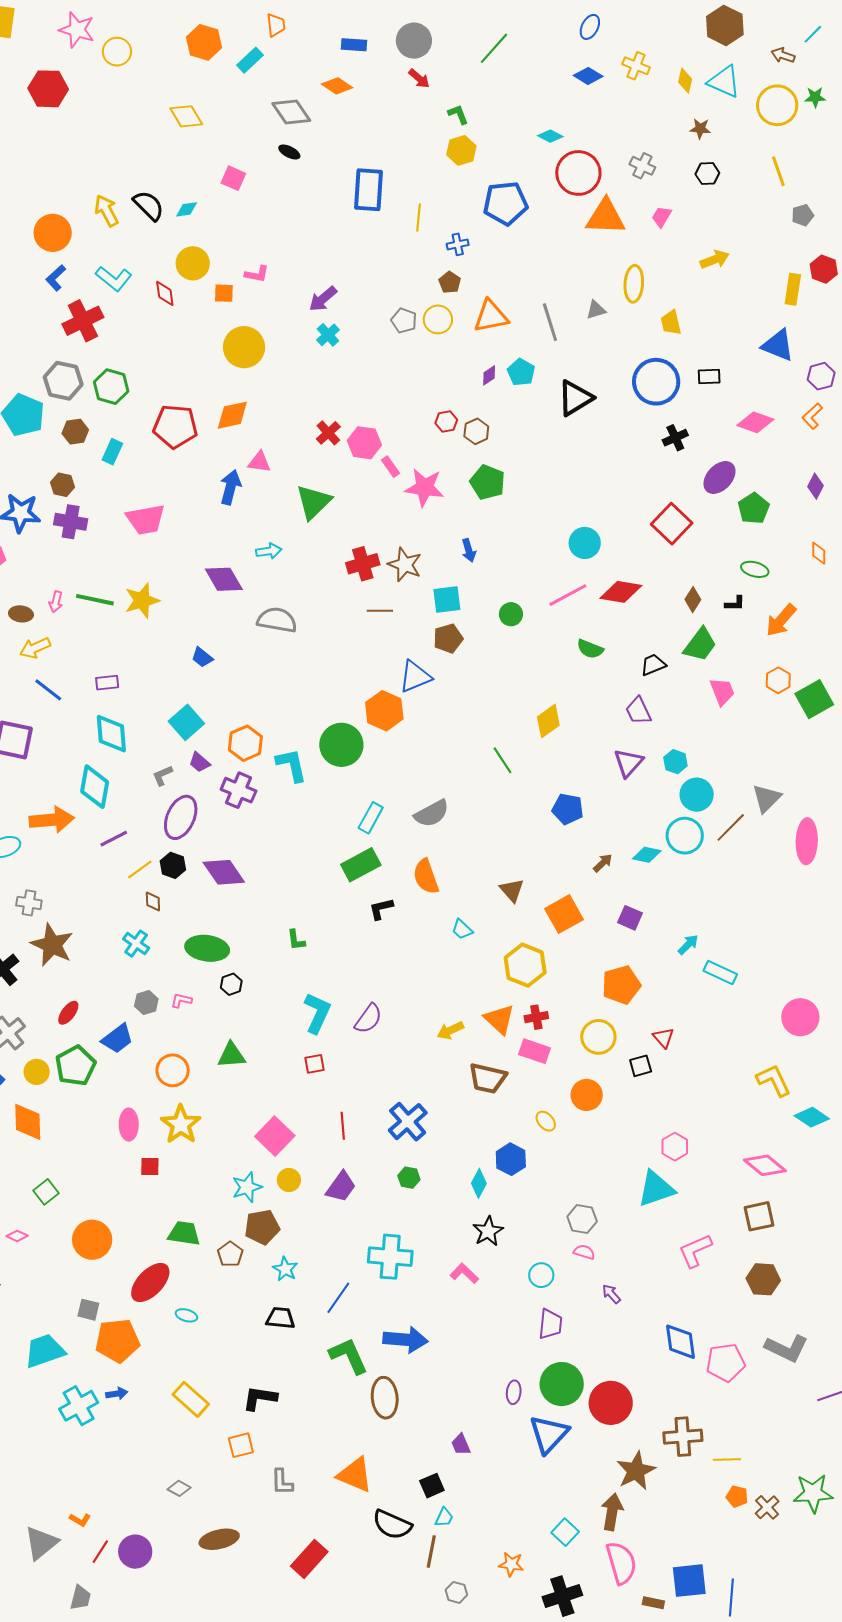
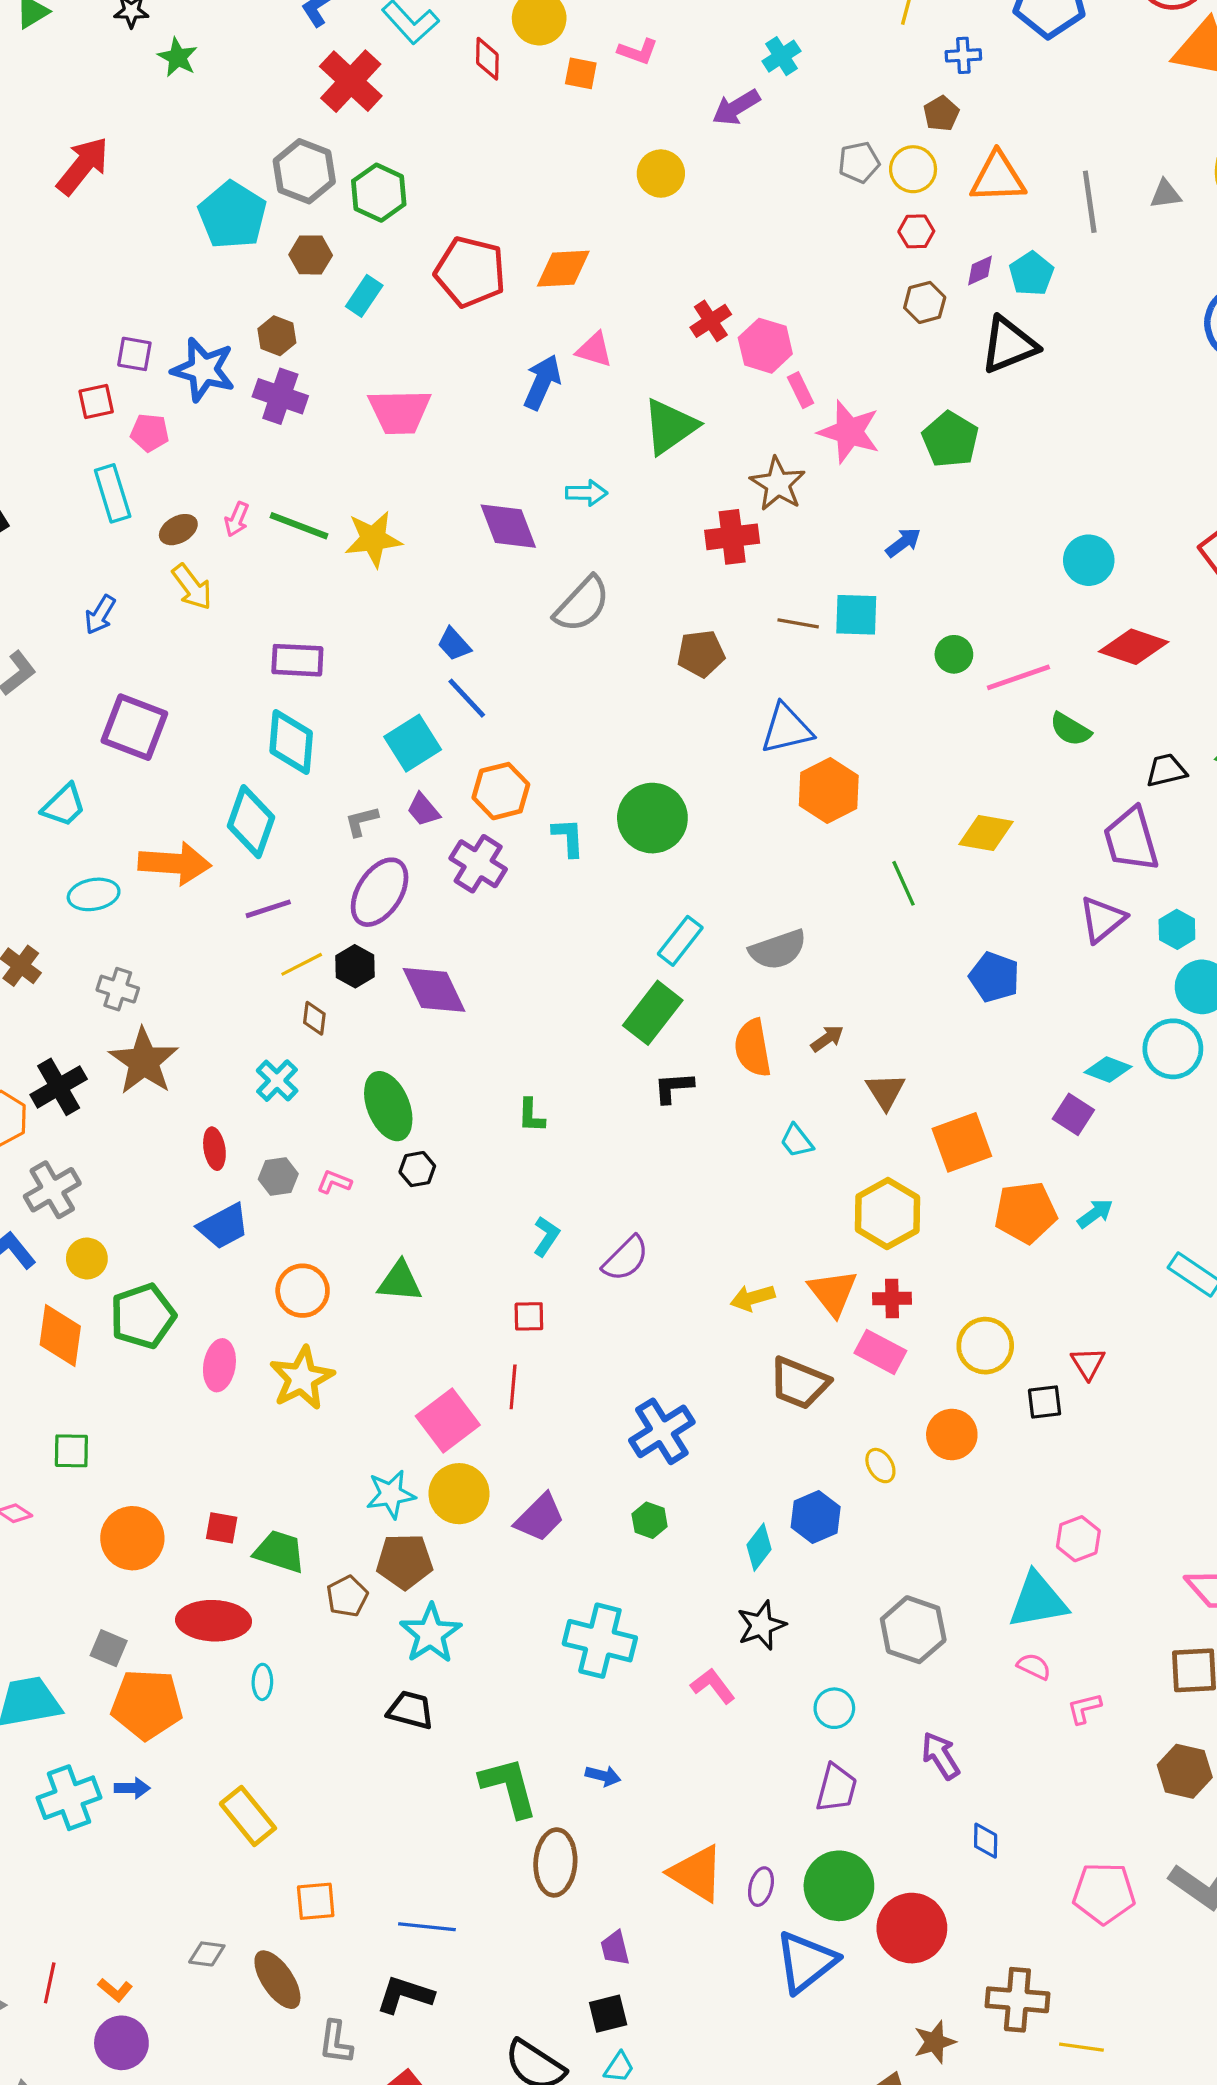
red cross: (83, 321) -> (351, 81), turned -30
gray pentagon: (404, 321) -> (859, 162), turned 30
cyan cross: (328, 335) -> (781, 56), moved
yellow circle: (244, 347) -> (661, 174), moved, size x0.7
black triangle: (575, 398) -> (1009, 345), moved
red hexagon: (446, 421) -> (916, 231), moved
brown hexagon: (476, 431) -> (925, 302), moved
blue arrow: (469, 550) -> (903, 543), turned -120
brown star: (405, 565) -> (778, 484), moved
pink line: (568, 595) -> (1018, 677), moved
brown line: (380, 611) -> (798, 623), moved
brown ellipse: (21, 614) -> (178, 530), turned -45
gray semicircle: (277, 620) -> (582, 604), turned 114
brown pentagon: (448, 638) -> (701, 654), moved
yellow arrow: (35, 648) -> (192, 587), turned -112
purple rectangle: (107, 683) -> (297, 660), size x1.4
blue line: (48, 690) -> (467, 698), moved
orange hexagon: (384, 711) -> (829, 790), moved
purple trapezoid: (638, 711) -> (1131, 839), size x1.4
yellow diamond: (548, 721) -> (986, 833), turned 36
cyan L-shape: (291, 765) -> (568, 837), size x0.7
brown arrow: (603, 863) -> (827, 1039), moved
green rectangle: (361, 865) -> (653, 1013), turned -33
purple square: (630, 918) -> (1073, 1114), moved
cyan arrow: (688, 945) -> (1095, 1214), moved
green ellipse: (207, 948) -> (388, 1106), turned 51
orange pentagon: (621, 985) -> (1026, 1212), moved
red ellipse: (68, 1013) -> (214, 1149), moved, turned -55
cyan L-shape: (317, 1013) -> (546, 1236), size x0.6
green pentagon: (76, 1066) -> (143, 1316), moved
red line: (343, 1126) -> (513, 1387), moved
red square: (150, 1166) -> (222, 1528), moved
yellow circle: (289, 1180) -> (459, 1494), size x1.6
green square: (46, 1192) -> (71, 1451), turned 30
gray hexagon: (582, 1219) -> (913, 1630), size x1.4
pink L-shape: (695, 1251) -> (1084, 1708), size x0.6
pink semicircle: (584, 1252) -> (1034, 1666), moved
cyan star: (285, 1269) -> (431, 1634), size x1.5
red ellipse: (150, 1282) -> (214, 1621), turned 39
purple arrow: (611, 1294) -> (940, 1756), size x1.4
blue line: (338, 1298) -> (427, 1927), moved, turned 52
cyan ellipse: (186, 1315) -> (262, 1682), turned 65
blue arrow: (405, 1340) -> (603, 1776), size x0.5
blue diamond: (680, 1342) -> (986, 1841), moved, size x0.6
black L-shape: (260, 1398) -> (405, 1995), moved
purple trapezoid: (461, 1444) -> (615, 1948), moved
brown star: (636, 1471) -> (935, 2042), size x0.7
orange triangle: (355, 1475) -> (697, 1873), moved
gray L-shape: (282, 1482) -> (336, 2042), moved
gray diamond: (179, 1488) -> (207, 1954), turned -30
orange L-shape: (80, 1520) -> (115, 1990), moved
brown ellipse: (219, 1539) -> (277, 1980), moved, turned 60
red line: (100, 1552) -> (50, 1983), moved, turned -30

